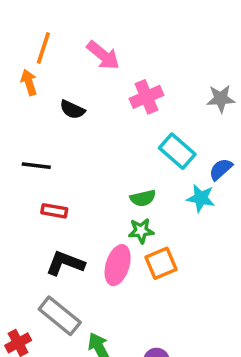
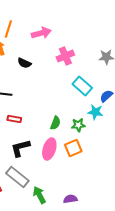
pink arrow: (103, 55) -> (41, 33), turned -54
green semicircle: (143, 198) -> (55, 123), moved, turned -56
green star: (141, 231) -> (78, 125), moved
black L-shape: (65, 263) -> (20, 148), turned -35

